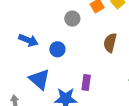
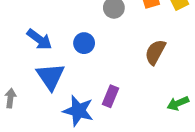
blue arrow: (28, 40) -> (39, 39), moved

